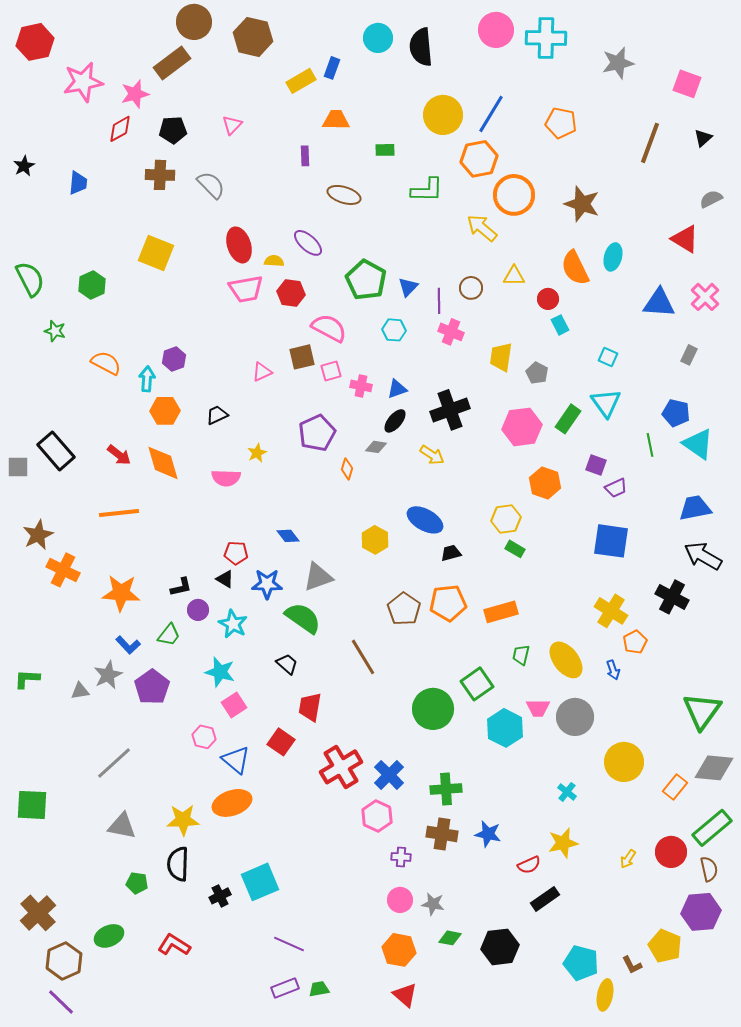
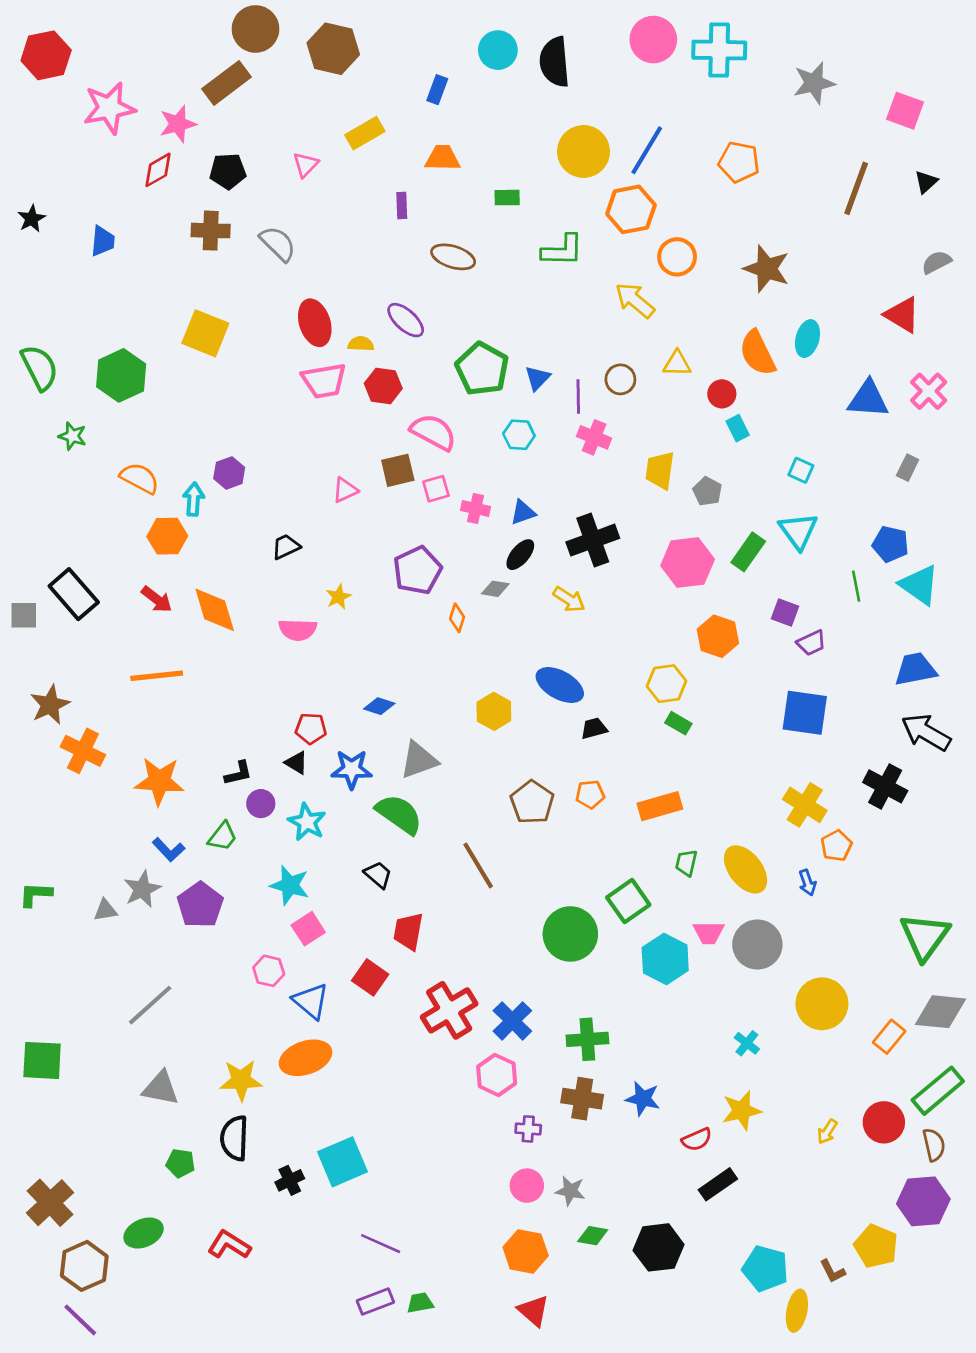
yellow rectangle: (301, 81) -> (365, 133), moved
orange circle: (514, 195) -> (677, 257), size x0.7
green hexagon: (92, 285) -> (121, 375), size x1.4
orange hexagon: (165, 411) -> (167, 536), moved
blue diamond: (288, 536) -> (379, 706), turned -35
orange pentagon: (448, 603) -> (590, 794), size x0.6

